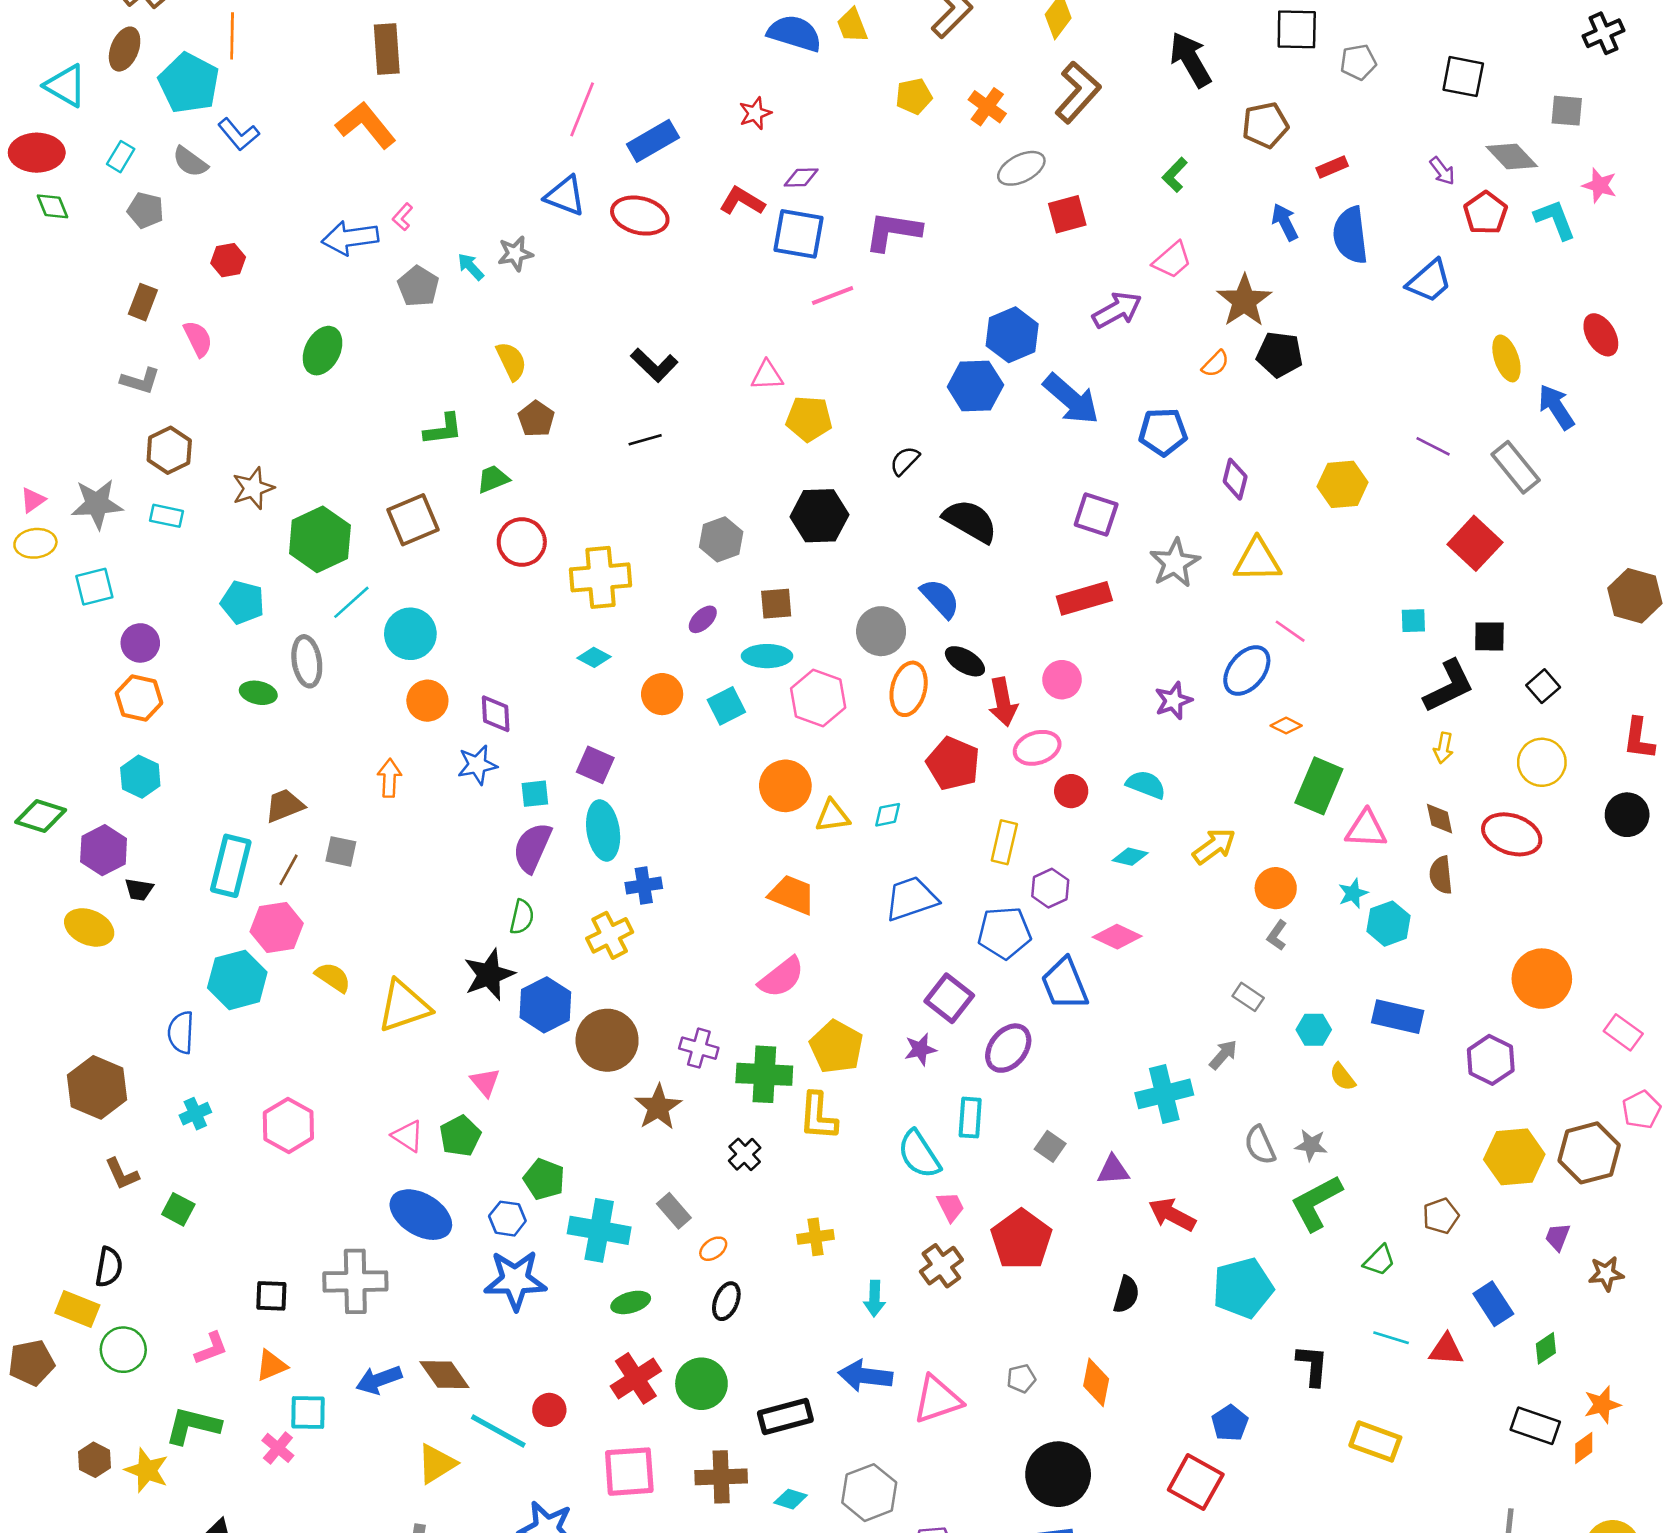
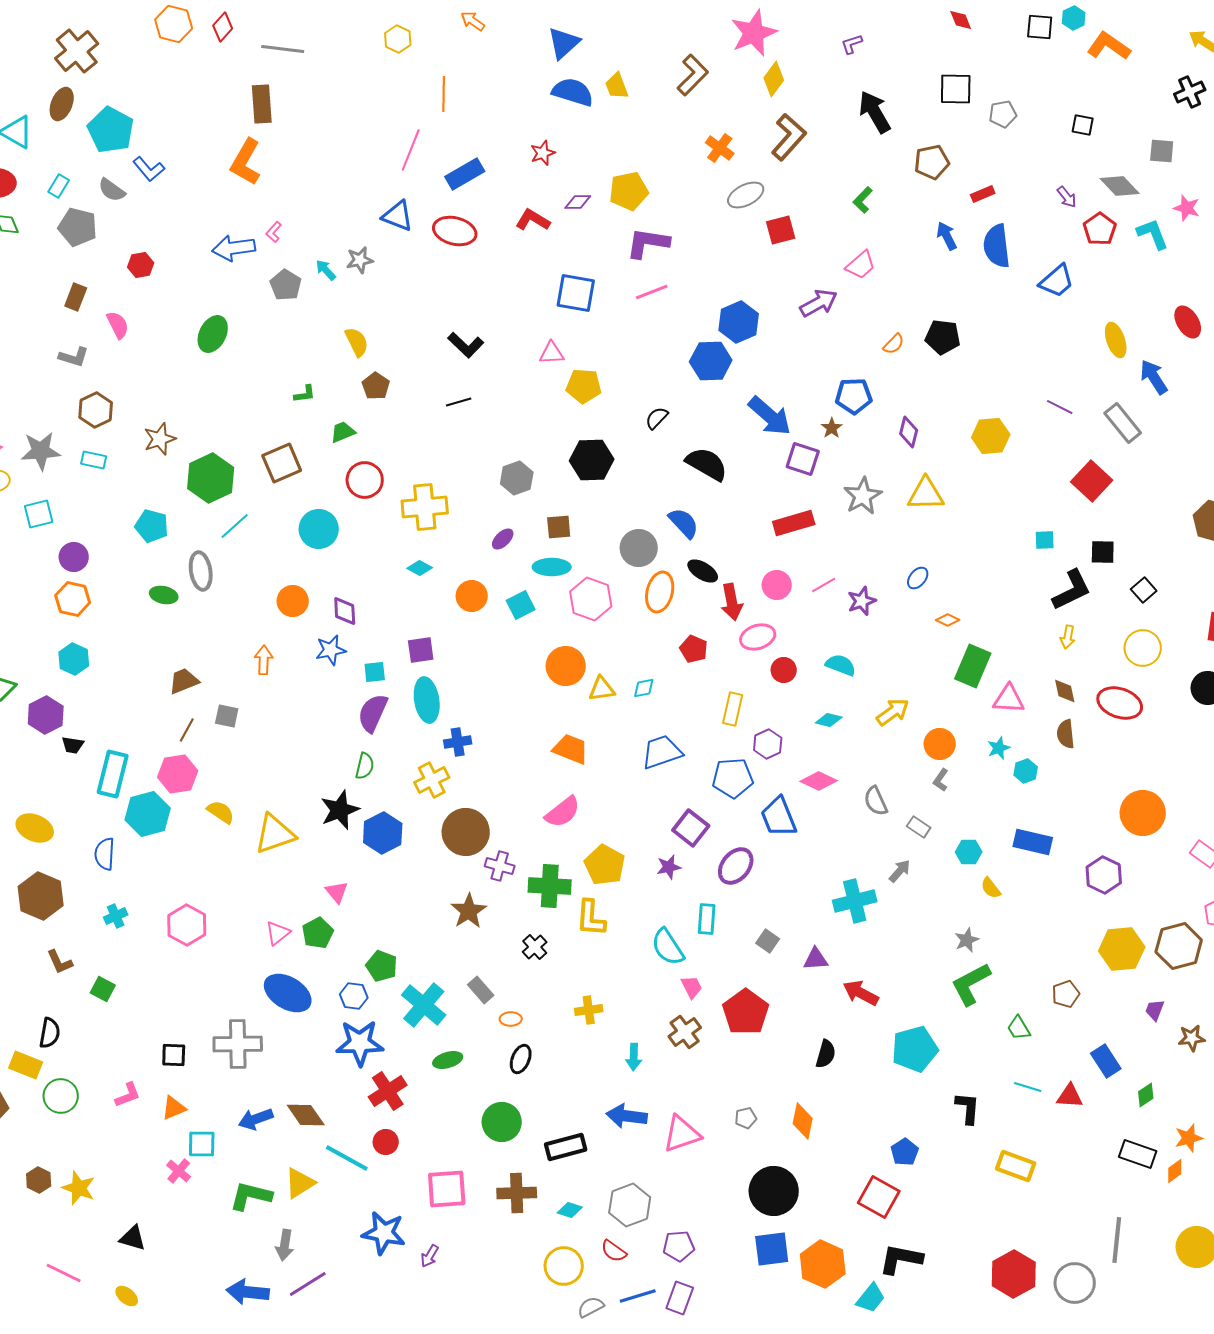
orange line: (232, 36) -> (444, 94), moved
black square: (1463, 77) -> (1083, 125), size x0.7
yellow pentagon: (914, 96) -> (629, 191), moved, size x1.4
orange L-shape: (366, 125) -> (246, 162), turned -111
gray pentagon: (146, 210) -> (78, 227), size x1.4
blue square: (798, 234) -> (576, 293), moved
pink line: (833, 296) -> (652, 292), moved
brown star: (1244, 301) -> (832, 428), moved, size x0.5
blue arrow: (1071, 399) -> (770, 416), moved
green L-shape: (443, 429) -> (305, 394), size x0.7
pink line: (1290, 631) -> (824, 585), moved, turned -65
cyan circle: (410, 634) -> (319, 529), moved
blue ellipse: (1247, 670) -> (918, 578), size x0.6
red pentagon: (953, 764) -> (694, 649), size x0.7
purple square: (595, 765) -> (421, 650), turned -32
cyan rectangle: (231, 866) -> (113, 774), moved
cyan hexagon: (1388, 924) -> (1026, 771), size x0.7
yellow ellipse: (89, 927) -> (35, 828), moved
brown circle: (607, 1040) -> (466, 832), moved
pink triangle: (408, 1136) -> (278, 933), turned 48
gray semicircle: (1260, 1145) -> (876, 801), moved
gray star: (1311, 1145) -> (967, 940), turned -30
cyan cross: (599, 1230) -> (424, 1005), turned 30
orange ellipse: (713, 1249) -> (511, 1019), turned 35
green trapezoid: (1379, 1260) -> (1019, 1028), turned 104
red cross: (636, 1378) -> (388, 1091), moved
green L-shape: (193, 1426) -> (251, 1196), moved

